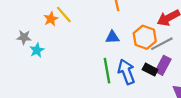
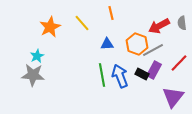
yellow line: (64, 15) -> (82, 23), moved
orange star: (51, 19) -> (50, 27), size x1.5
gray star: (24, 37) -> (33, 75), moved, size x1.6

